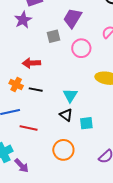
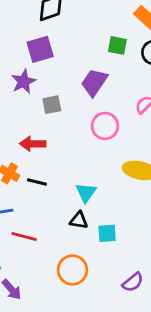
gray square: (53, 36) -> (52, 105), moved
black triangle: (66, 115) -> (79, 220), turned -32

